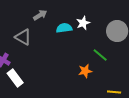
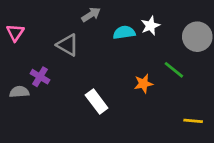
orange star: (85, 71) -> (143, 84), moved
white rectangle: (15, 78) -> (97, 102), moved

